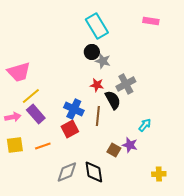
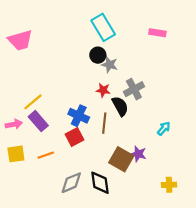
pink rectangle: (151, 21) -> (157, 33), moved
pink trapezoid: (19, 72) -> (20, 40), moved
cyan arrow: (145, 125) -> (164, 128), moved
brown square: (114, 150) -> (121, 159), size x1.6

